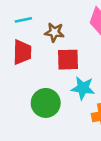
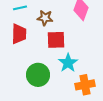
cyan star: (83, 88) -> (68, 63), turned 30

